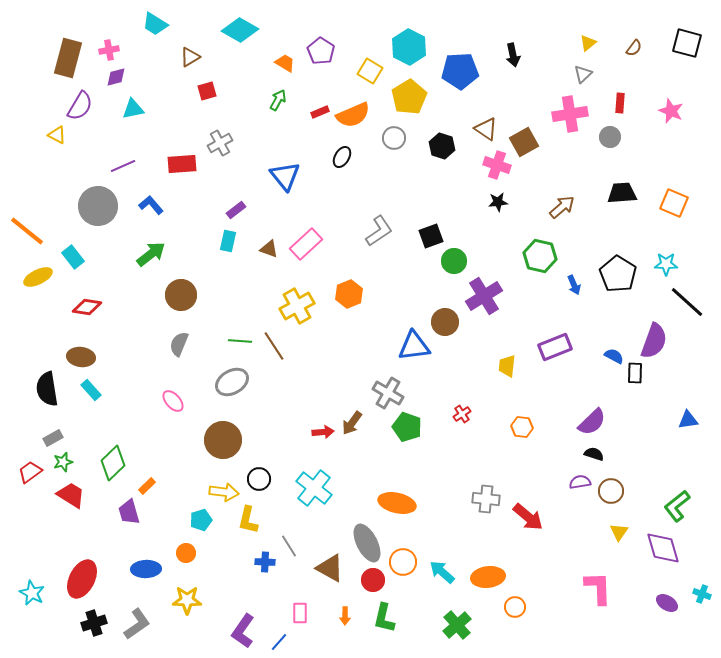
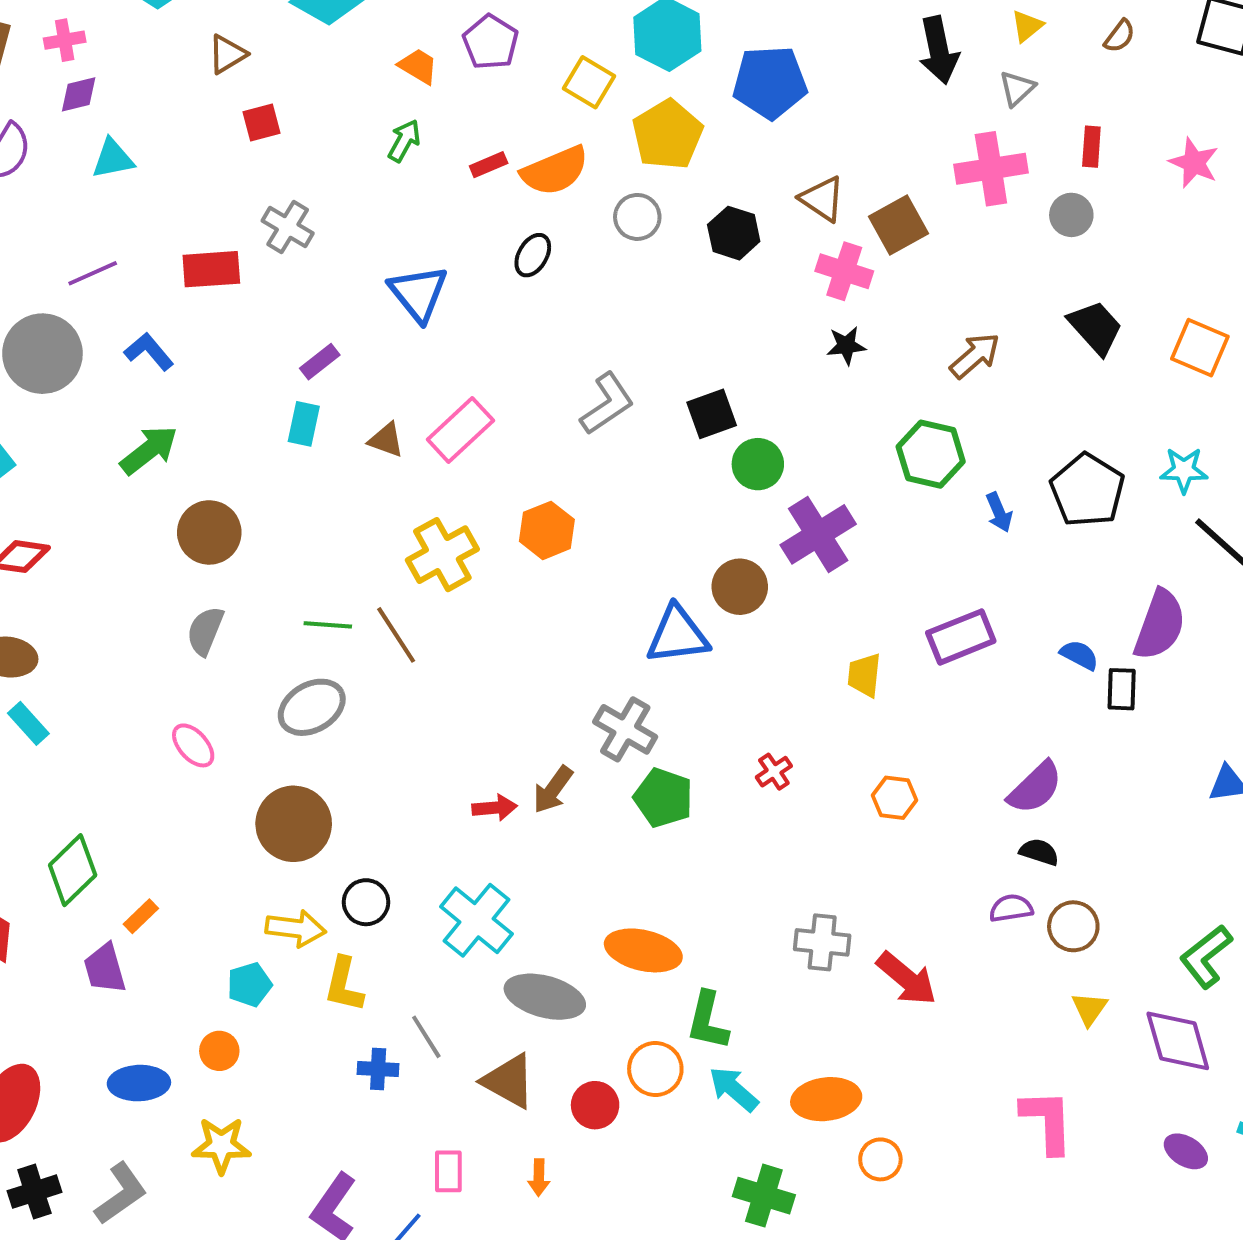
black arrow: (513, 55) -> (939, 50), moved, size x1.4
gray cross: (220, 143) -> (288, 227), turned -30
black trapezoid: (622, 193) -> (1095, 327), turned 52
gray ellipse: (367, 543) -> (545, 997), moved, turned -48
green L-shape: (384, 618) -> (708, 1021), moved
green cross: (457, 625) -> (764, 1196), turned -32

